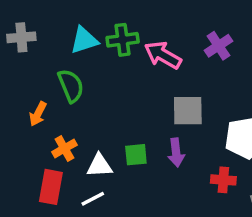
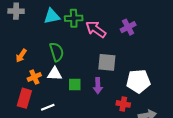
green semicircle: (71, 86) -> (57, 52), moved
white triangle: (99, 166) -> (55, 74), moved

